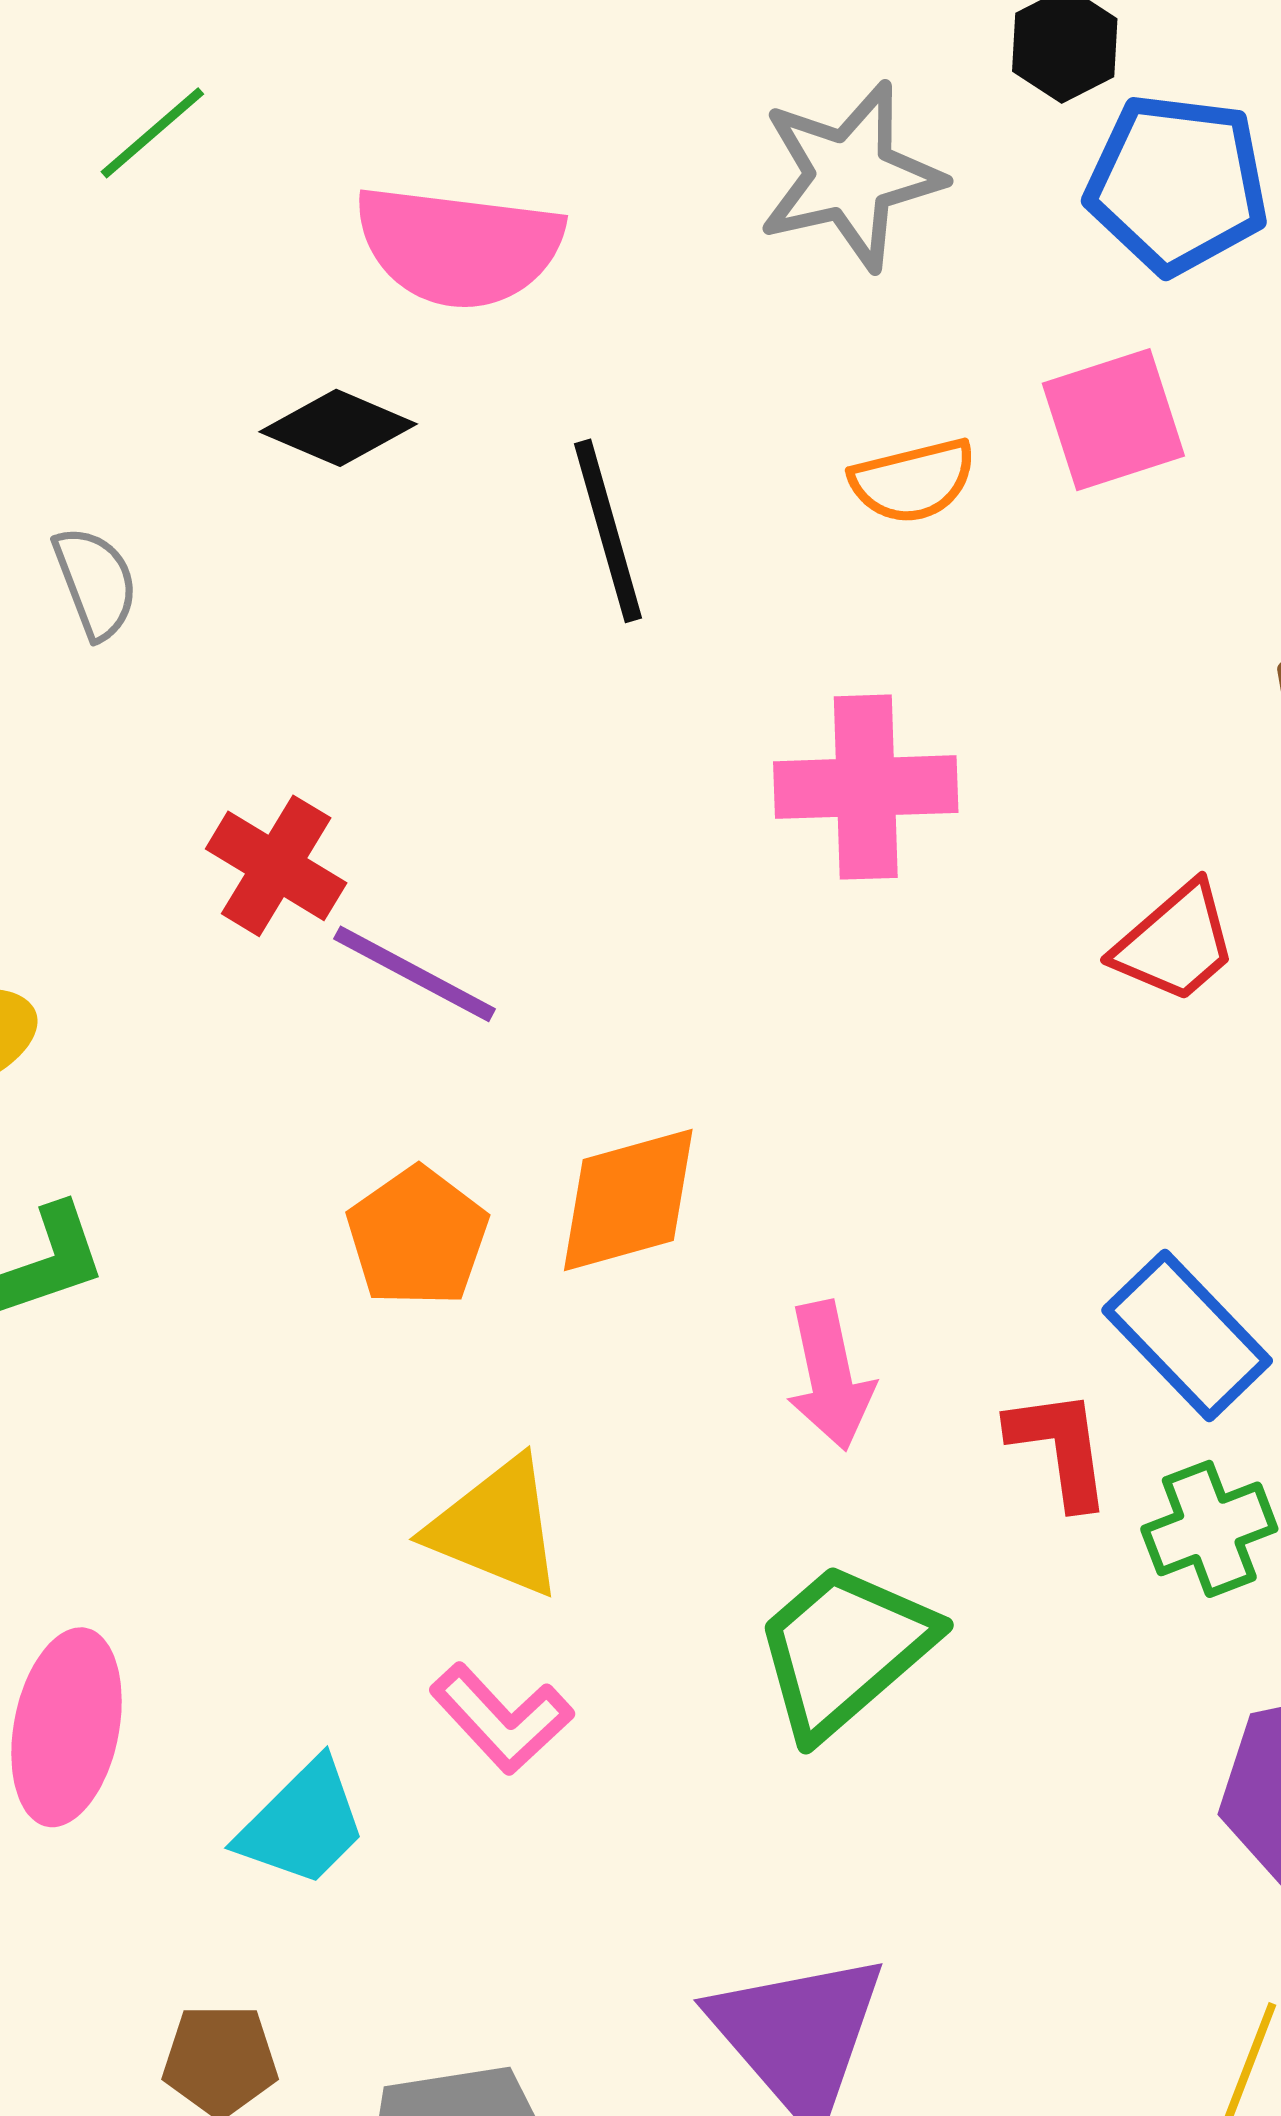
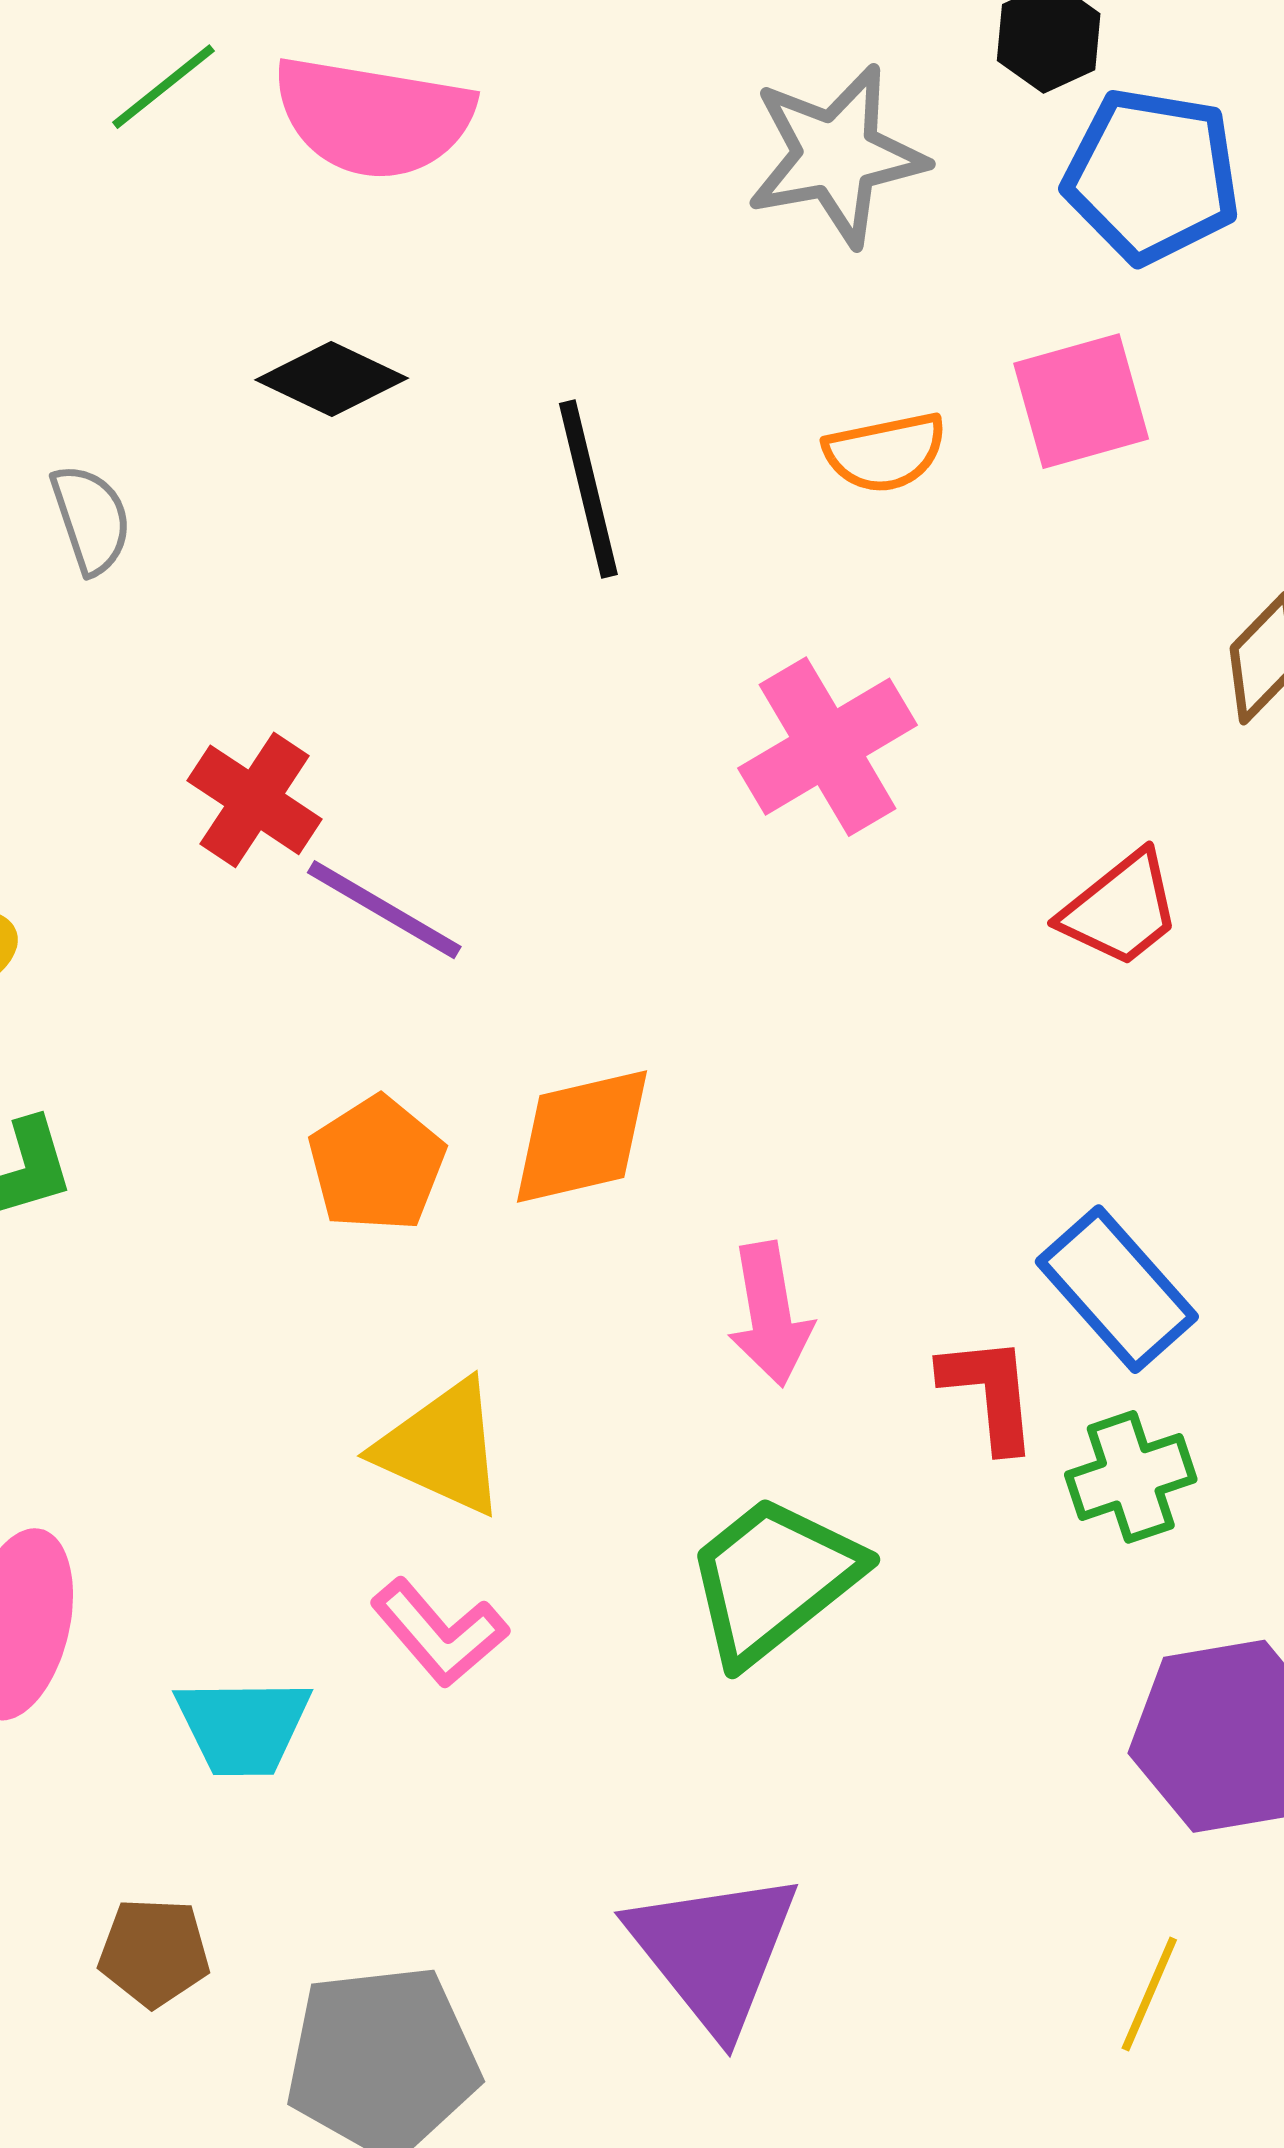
pink semicircle: (459, 246) -> (373, 117), moved
pink cross: (866, 787) -> (828, 747), turned -31
cyan trapezoid: (303, 1824) -> (243, 1727), turned 42

